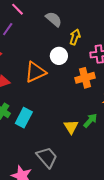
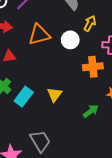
orange triangle: (35, 72) -> (39, 35), moved
yellow triangle: (71, 127) -> (55, 95), moved

